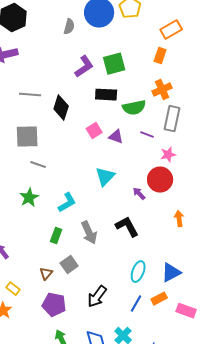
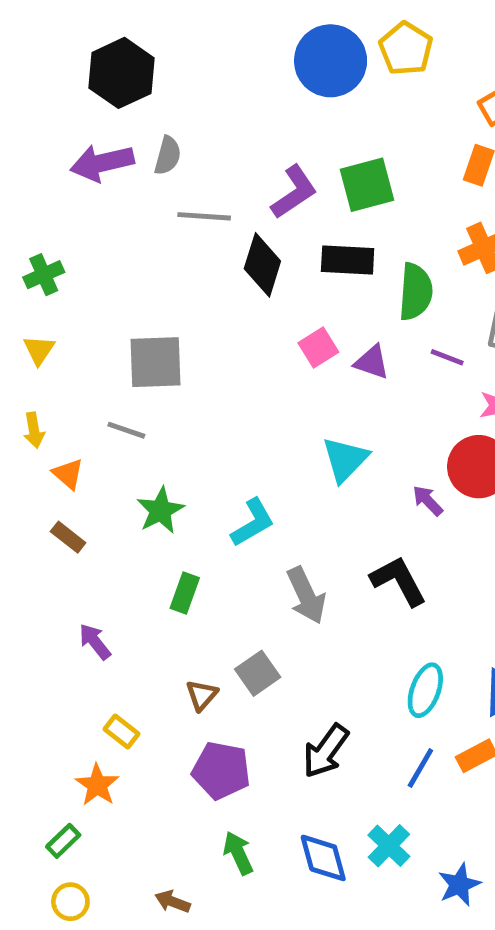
gray semicircle: (69, 27) -> (168, 156), moved
gray line: (30, 95) -> (204, 216), moved
black diamond: (61, 108) -> (262, 265), moved
green semicircle: (134, 108) -> (416, 292), turned -75
gray line: (38, 165) -> (126, 430), moved
green rectangle: (56, 236) -> (185, 593), moved

